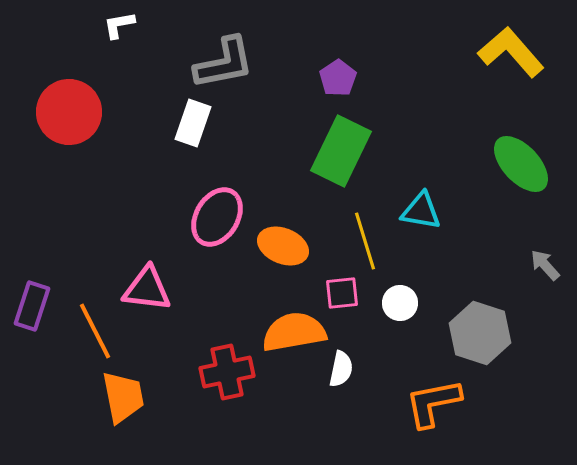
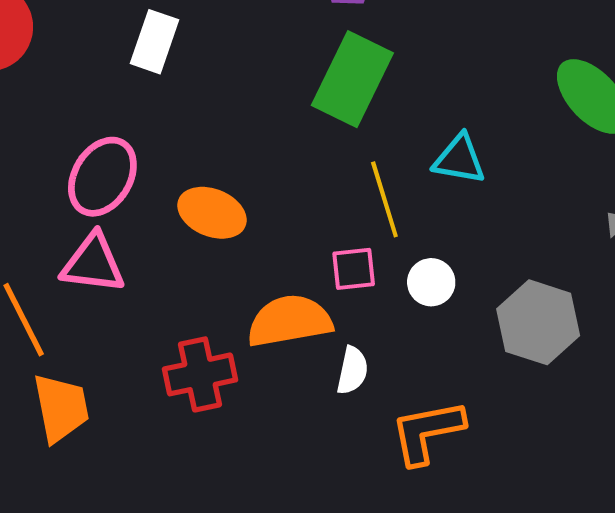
pink ellipse: (217, 217) -> (102, 177), moved
orange ellipse: (283, 246) -> (212, 213), moved
orange L-shape: (433, 403) -> (427, 432), moved

